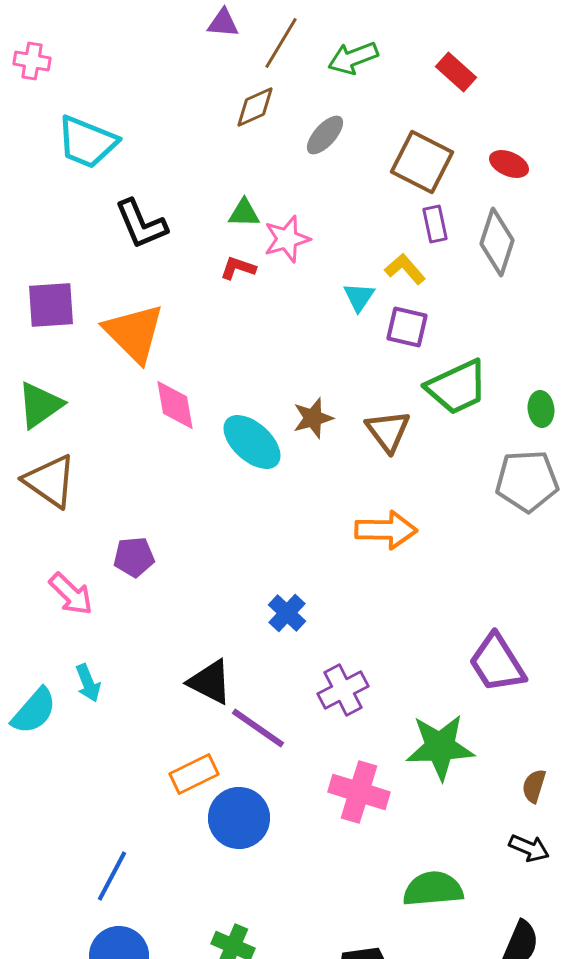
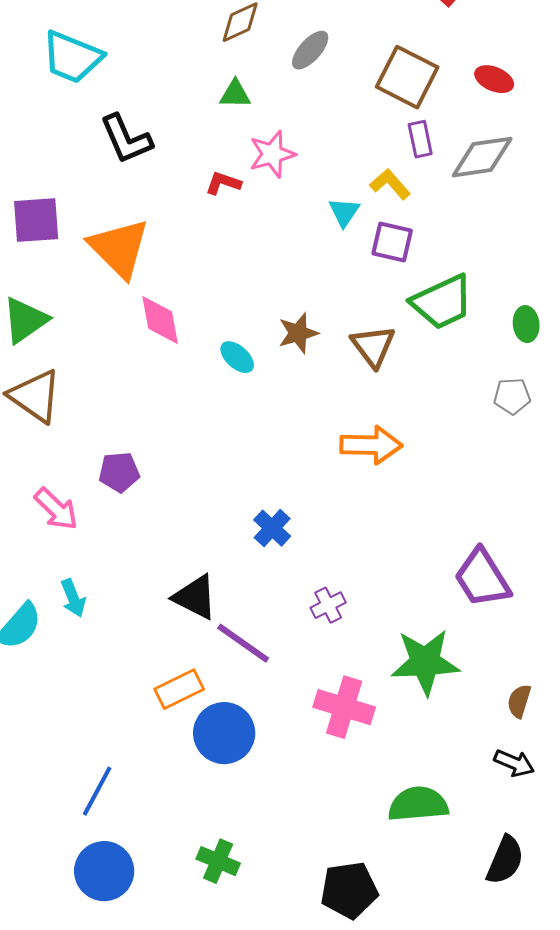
green triangle: (244, 213) -> (235, 94), moved
gray diamond: (497, 242) -> (482, 157), turned 64
cyan ellipse: (252, 442) -> (237, 357), size x0.6
gray pentagon: (527, 481) -> (512, 396), size x0.6
purple cross: (343, 690) -> (328, 605), size x0.7

